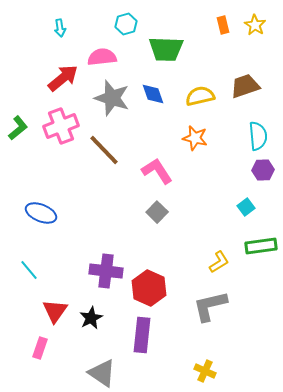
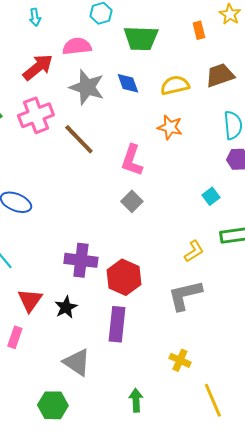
orange rectangle: (223, 25) -> (199, 30), moved
pink L-shape: (157, 171) -> (132, 160), turned -128
cyan square: (246, 207) -> (211, 196), moved

